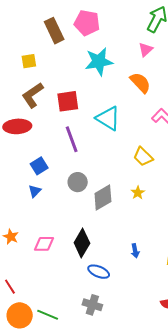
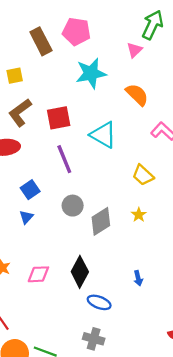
pink triangle: (146, 49) -> (134, 50), moved

